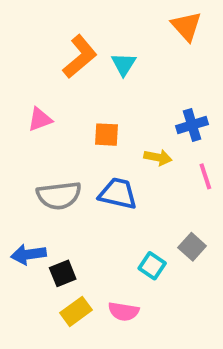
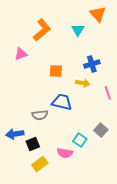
cyan triangle: (124, 64) -> (78, 30), moved
pink triangle: (40, 119) -> (21, 54), moved
blue cross: (192, 125) -> (92, 64), moved
gray semicircle: (59, 195) -> (40, 115), moved, size x0.7
pink semicircle: (124, 311) -> (65, 153), moved

